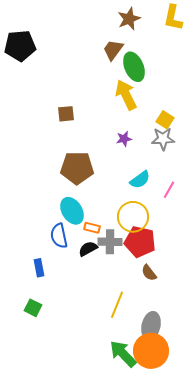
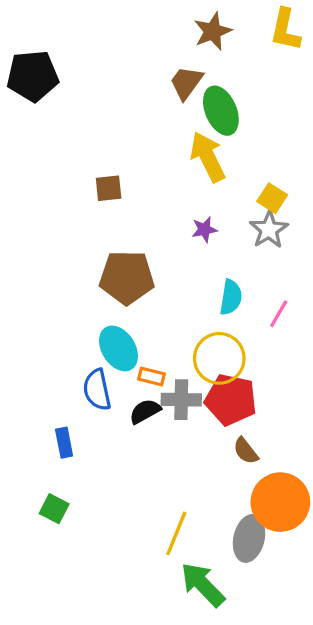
gray star: (163, 139) -> (269, 230), turned -30
cyan semicircle: (140, 180) -> (231, 297), turned -45
yellow line: (117, 305) -> (176, 533), moved
orange circle: (151, 351) -> (280, 502), moved

